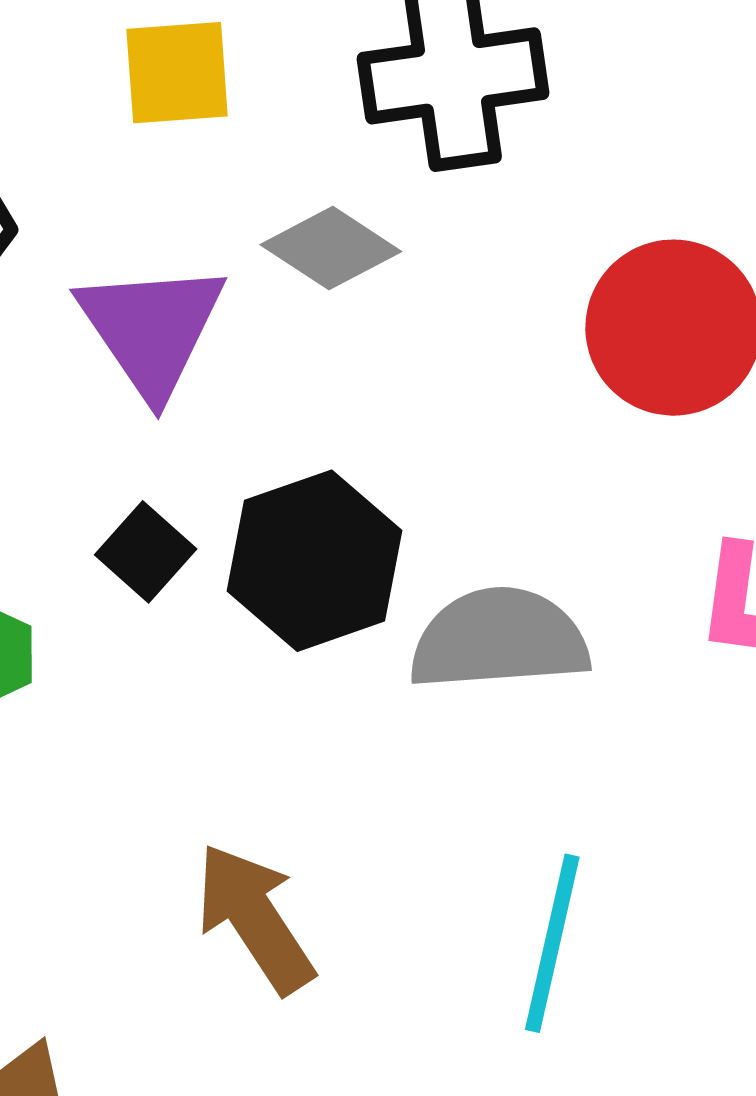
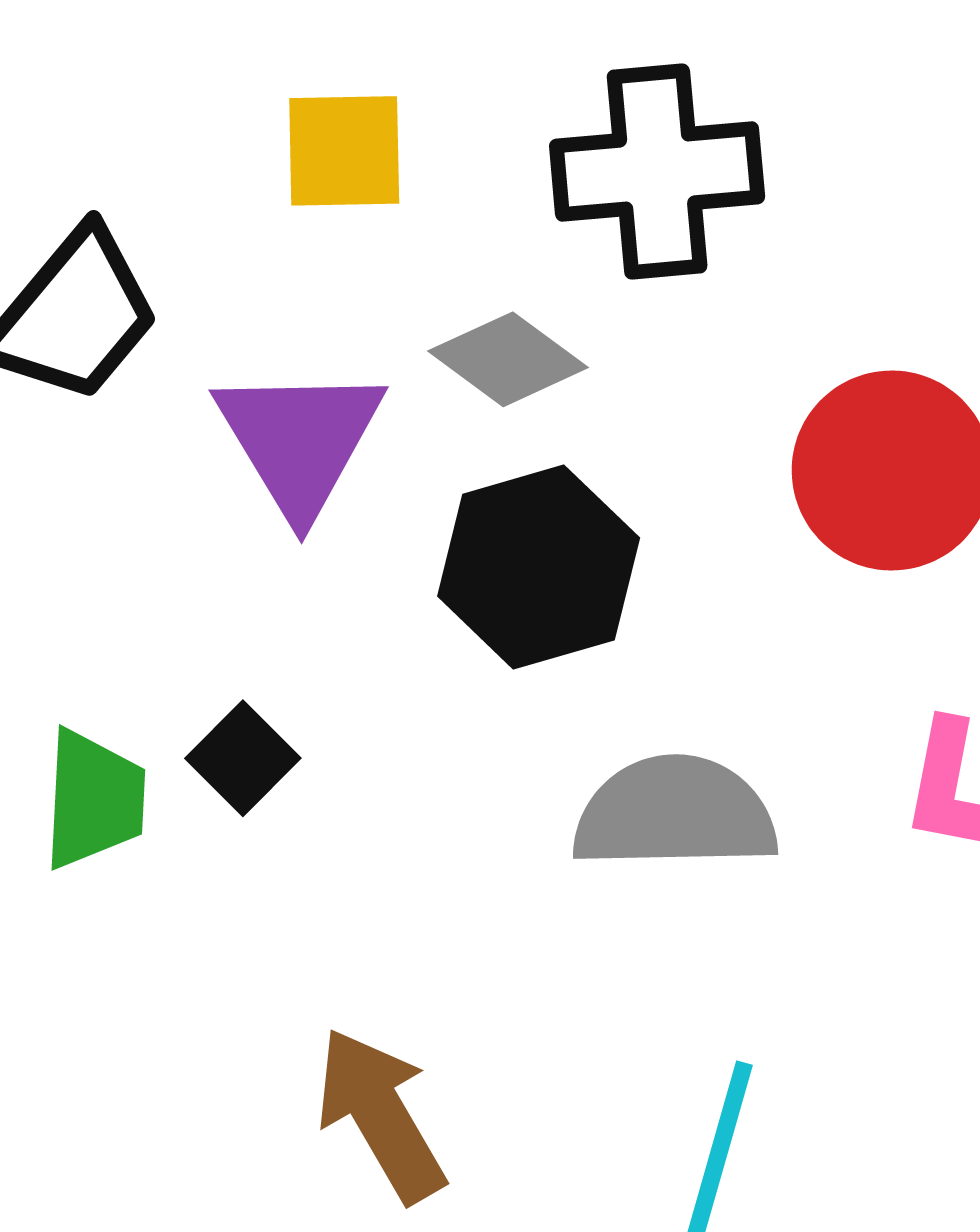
black square: (146, 552) -> (243, 758), moved
black hexagon: (315, 561) -> (539, 567), moved

